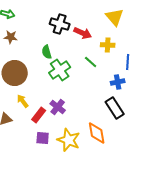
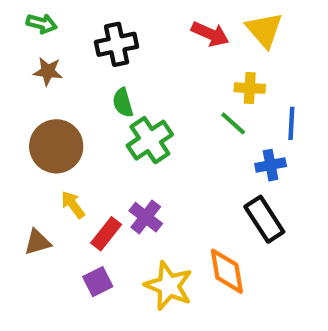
black cross: (60, 24) -> (117, 44), moved, turned -30
red arrow: (83, 33) -> (210, 34), moved
green line: (91, 62) -> (233, 123), moved
purple square: (43, 138) -> (98, 282), moved, turned -32

